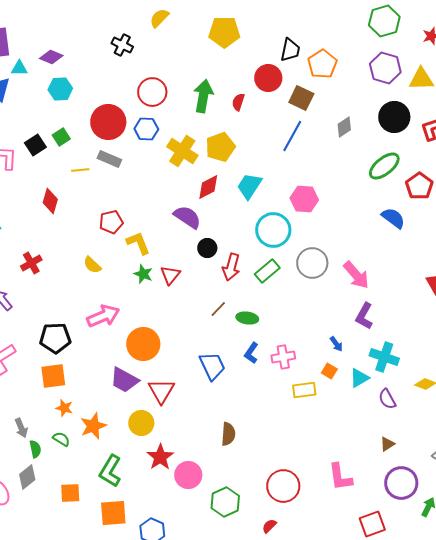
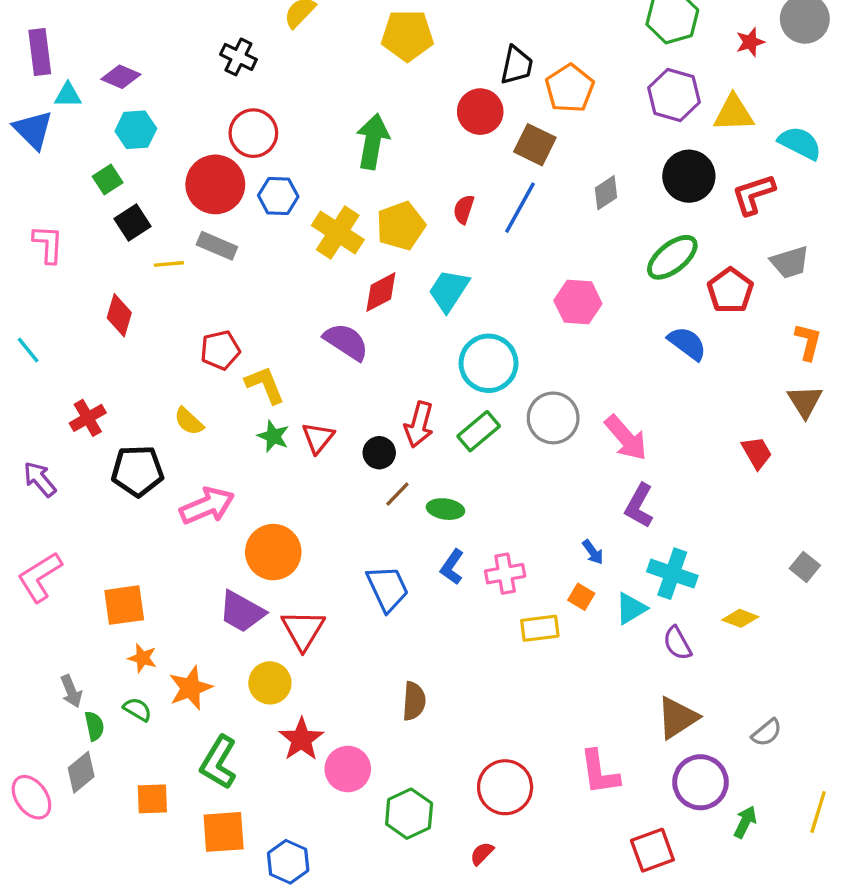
red circle: (152, 92) -> (253, 133), moved
red semicircle: (238, 102) -> (464, 209), moved
green square: (61, 137) -> (108, 179), moved
black square: (35, 145) -> (132, 223), moved
pink hexagon: (304, 199) -> (578, 302), moved
black circle: (207, 248) -> (379, 453), moved
black pentagon: (55, 338) -> (137, 471), moved
brown triangle: (387, 444) -> (677, 718), size x1.8

